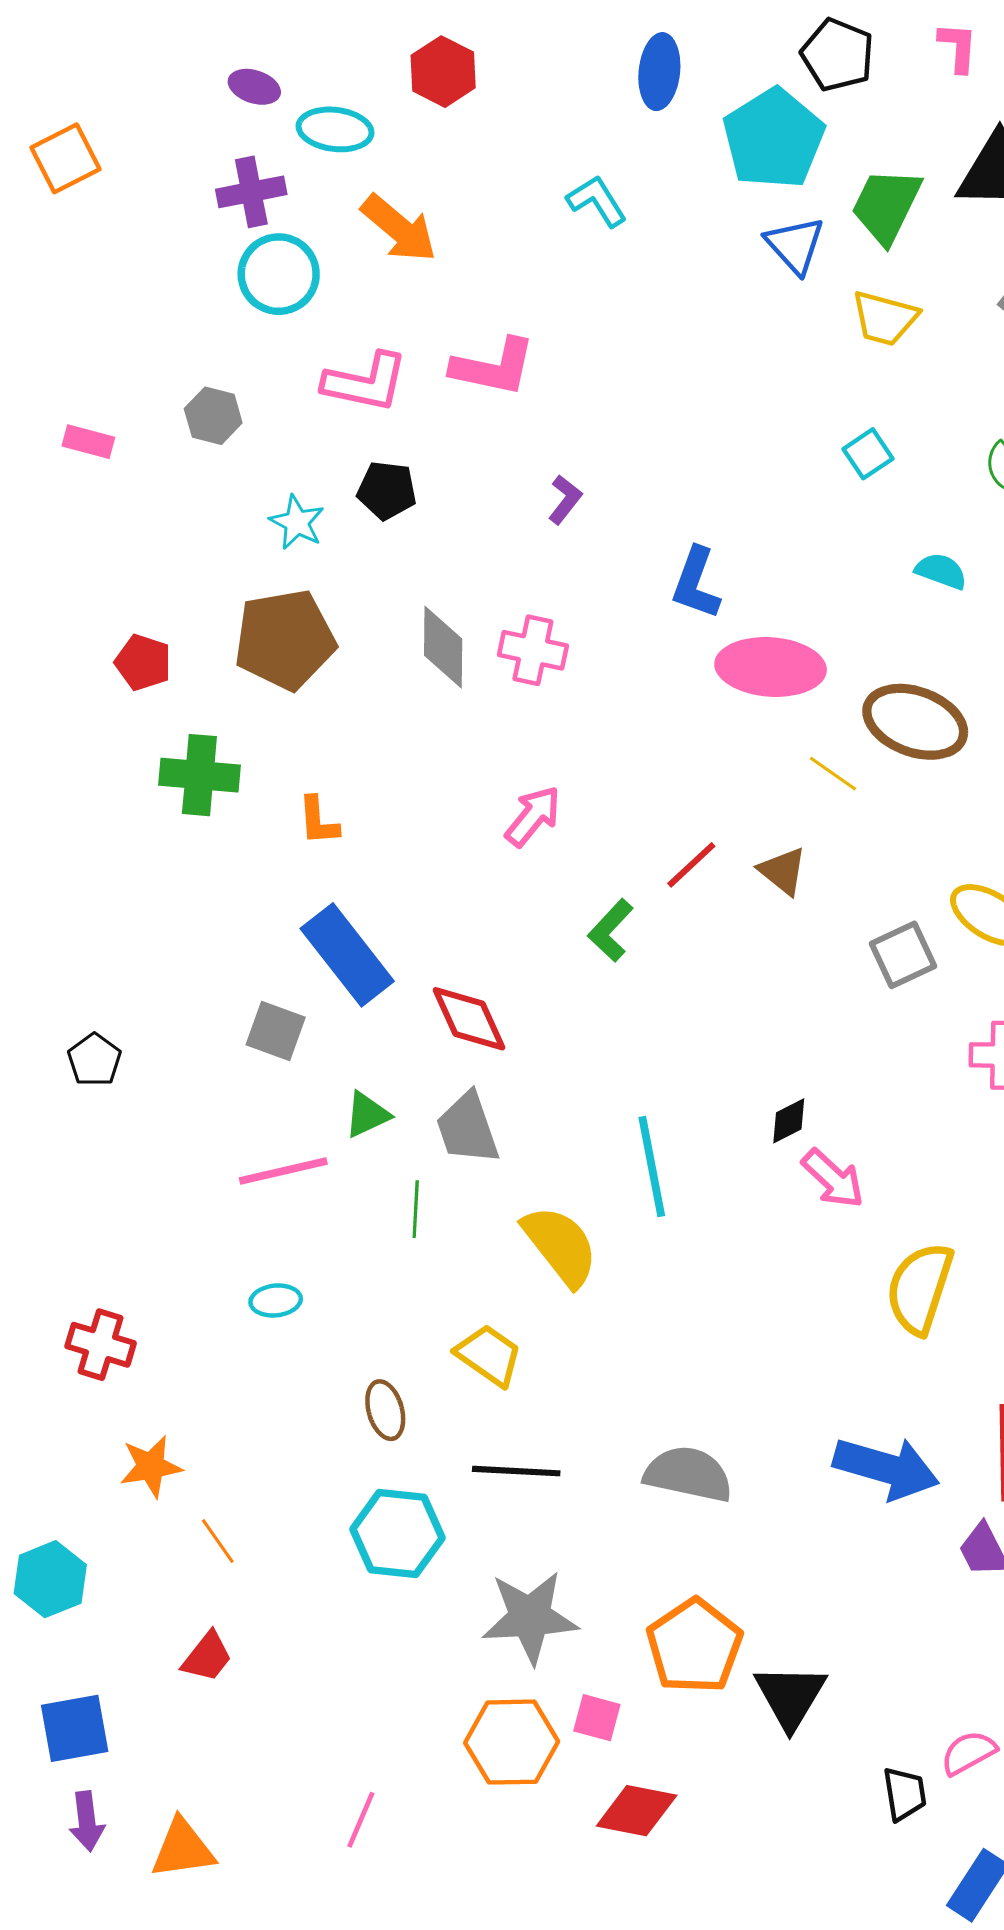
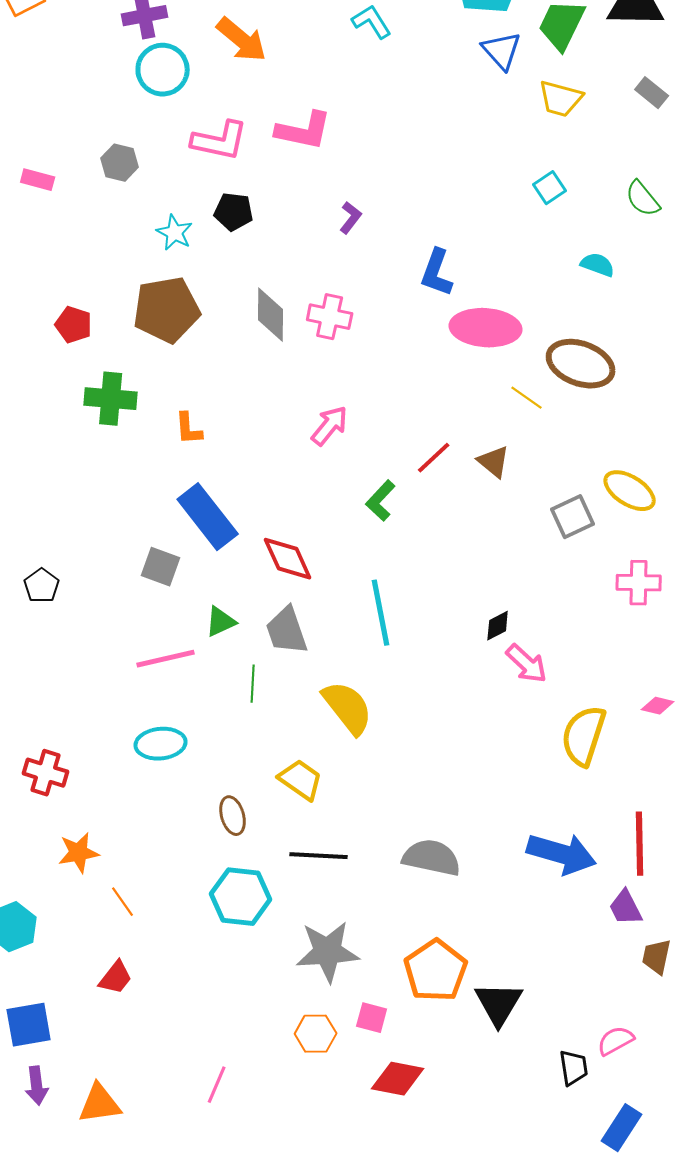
cyan line: (652, 1166) -> (381, 613), moved
cyan ellipse: (276, 1300) -> (161, 744), size x1.5
orange hexagon: (512, 1742) -> (316, 1034), size x0.7

